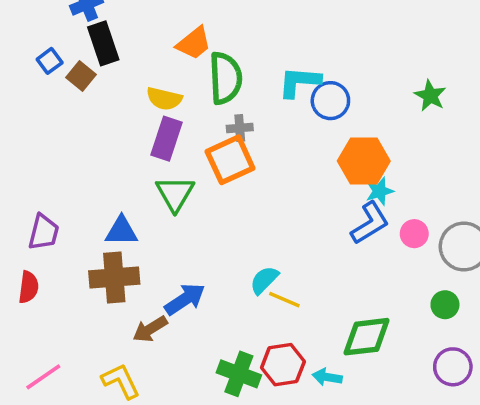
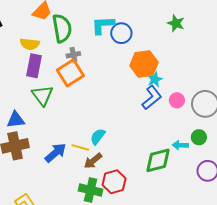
yellow line: (284, 300) -> (80, 147), moved
brown arrow: (150, 329) -> (93, 161), moved
cyan arrow: (327, 377) -> (180, 145), moved

